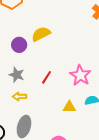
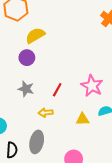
yellow semicircle: (41, 34) -> (35, 35), moved
yellow arrow: (19, 96) -> (46, 113), moved

